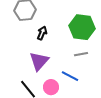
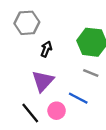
gray line: (81, 54) -> (91, 73), turned 32

